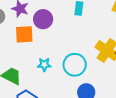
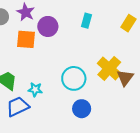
cyan star: (44, 65) -> (35, 90), moved

